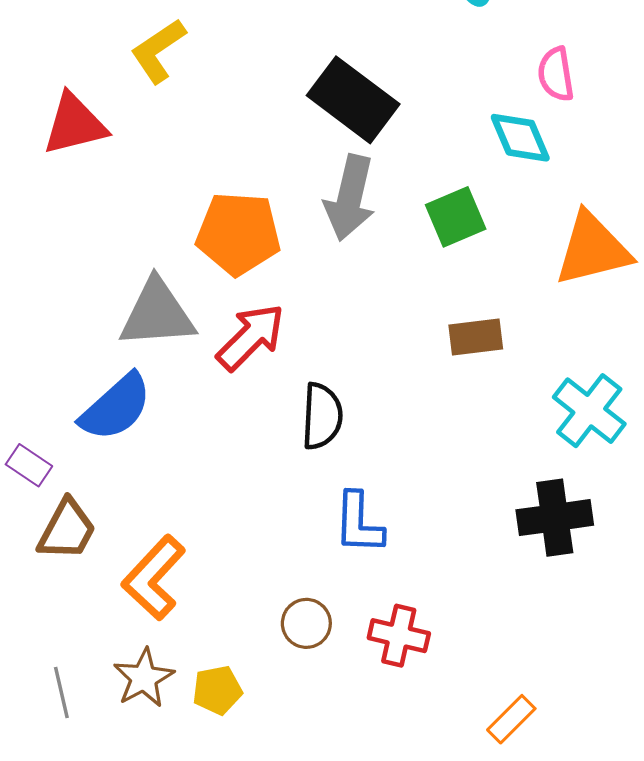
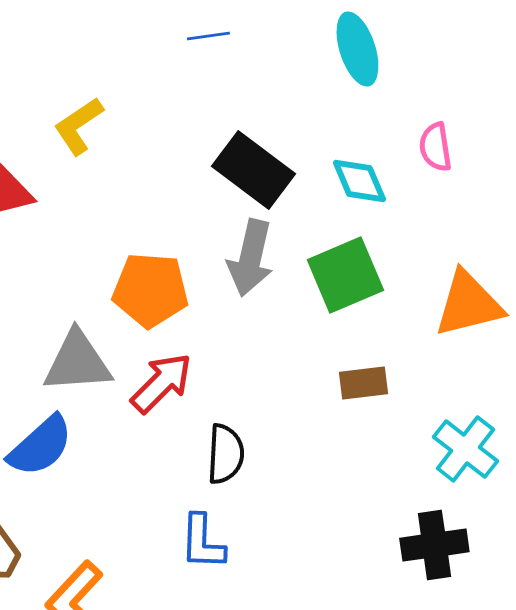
cyan diamond: (520, 138) -> (359, 181), moved
green square: (456, 217) -> (345, 275), size x1.4
blue L-shape: (359, 523) -> (202, 542), moved

